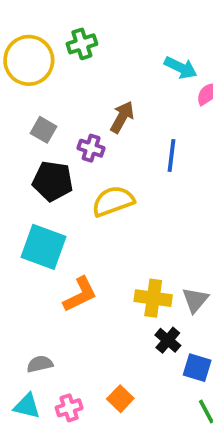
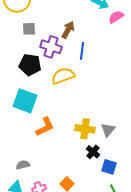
gray square: (43, 130) -> (29, 29), moved, turned -32
purple cross: (91, 148) -> (51, 47), size x1.5
blue line: (172, 155) -> (82, 51), moved

